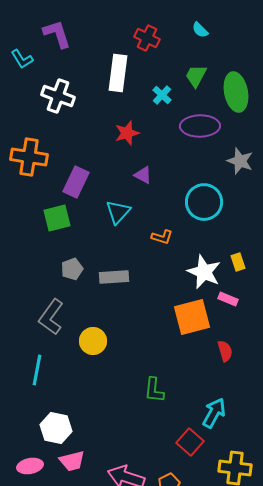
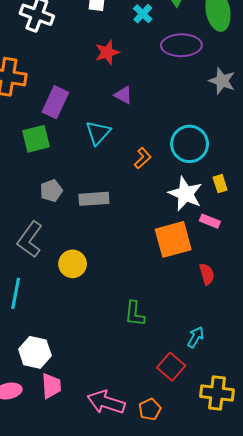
cyan circle: (204, 202) -> (190, 144), moved
orange L-shape: (162, 237) -> (143, 158), turned -60
cyan arrow: (214, 413) -> (196, 337), size x0.7
pink trapezoid: (72, 461) -> (51, 386), turned -80

